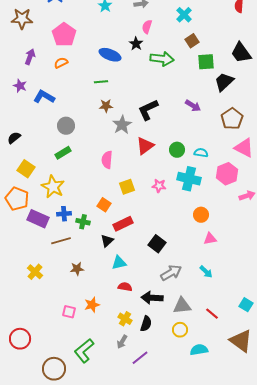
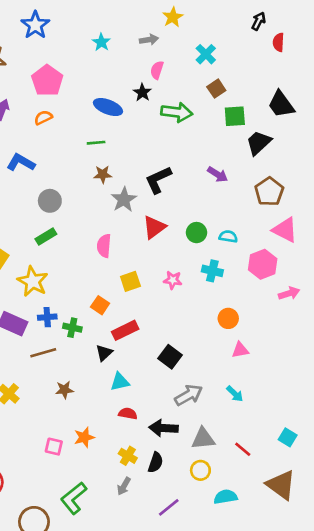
cyan cross: (189, 179) -> (212, 271), size x0.7
purple line: (140, 358) -> (169, 507), moved

